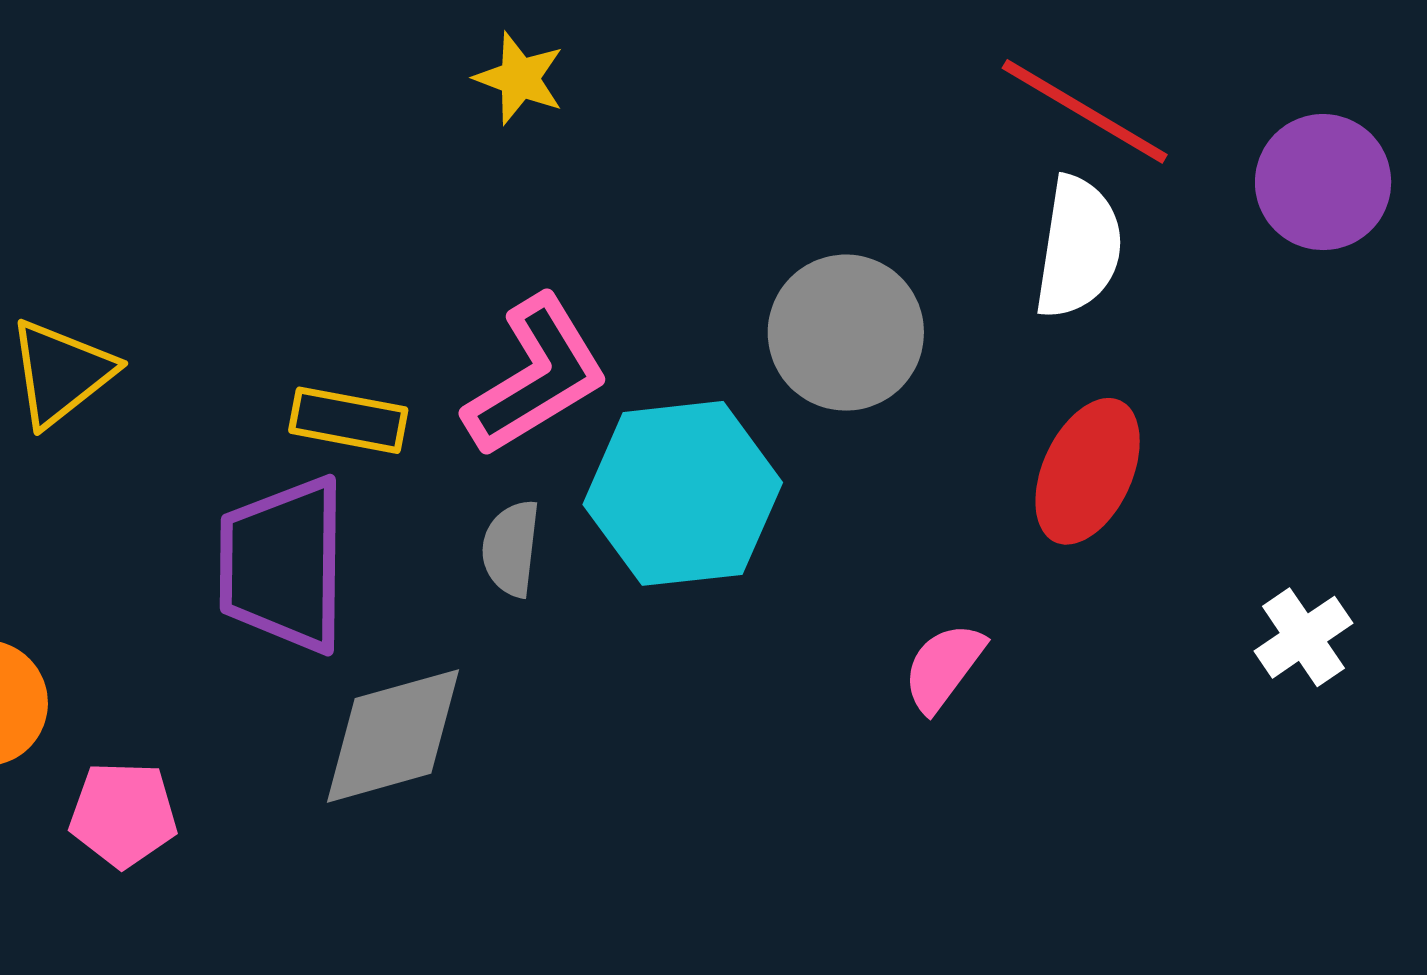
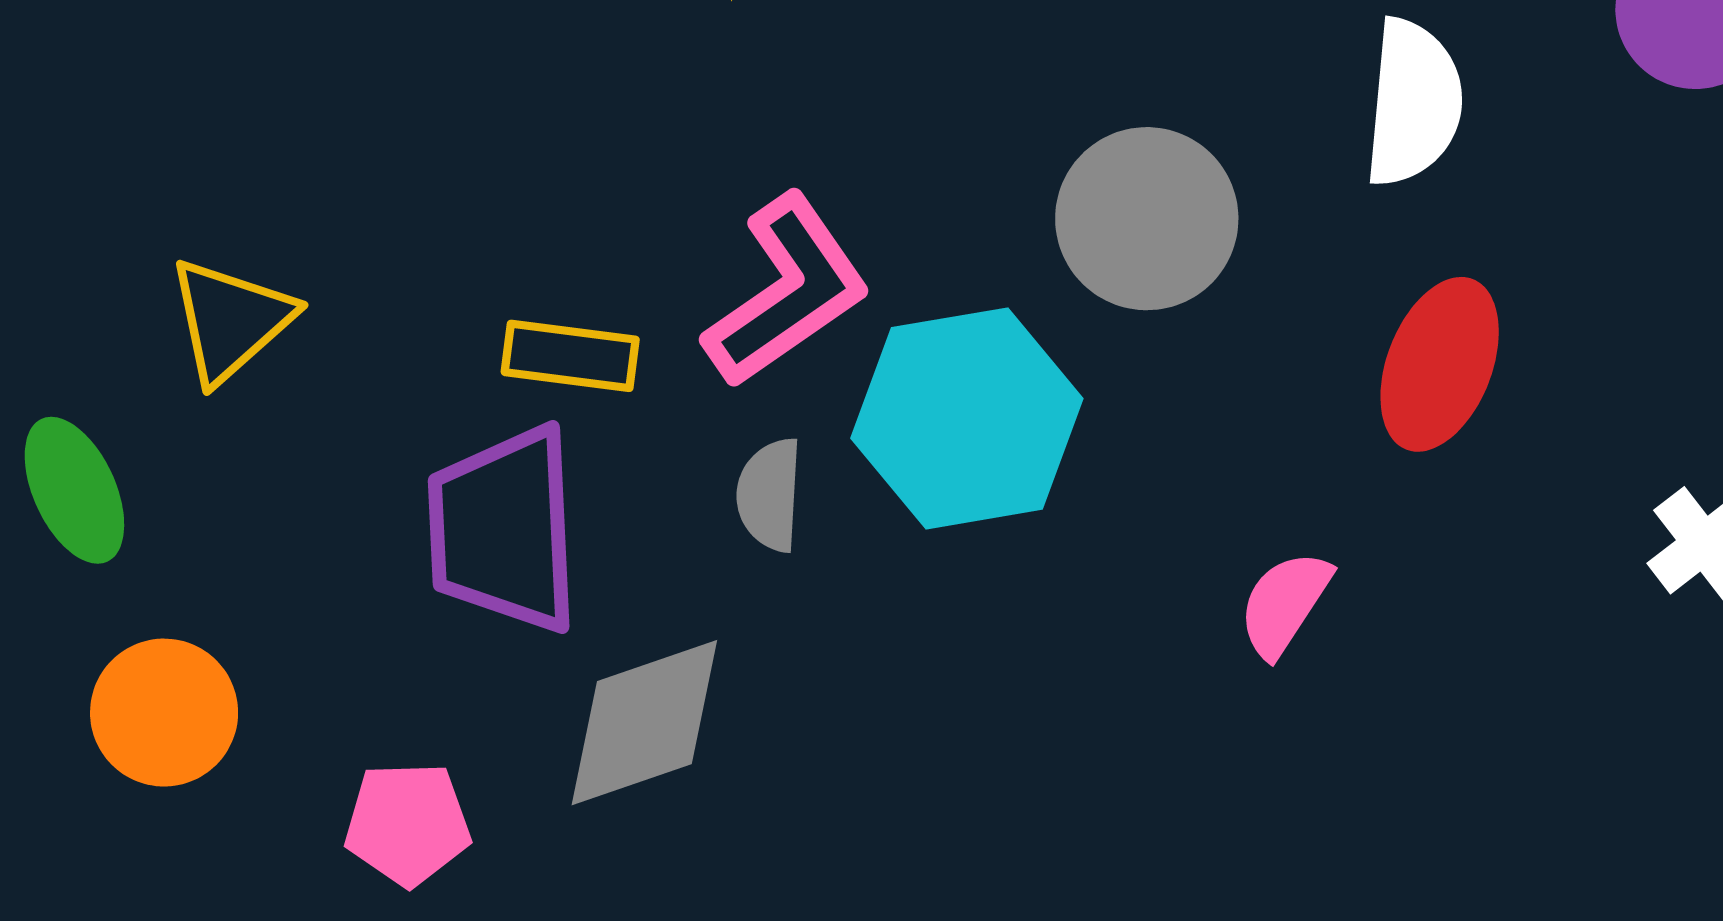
pink pentagon: (123, 814) -> (408, 824), moved

